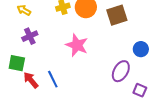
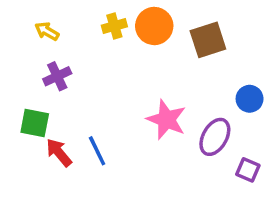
pink star: (77, 45) -> (166, 120), moved

